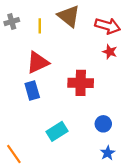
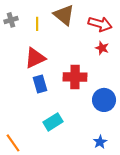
blue rectangle: (32, 90) -> (40, 84), moved
blue circle: (103, 124) -> (104, 100), moved, size x1.5

